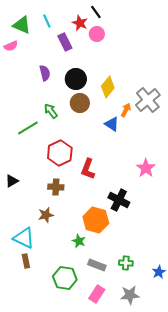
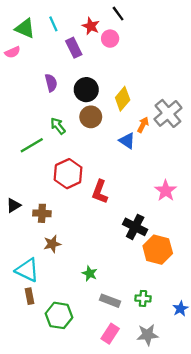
black line: (96, 12) -> (118, 14), moved
brown cross: (56, 187) -> (42, 213), moved
orange hexagon: (96, 220) -> (158, 250), moved
green hexagon: (65, 278) -> (59, 315), moved

